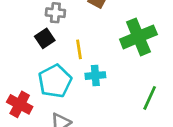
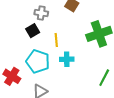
cyan pentagon: (55, 81) -> (38, 61), turned -30

